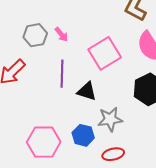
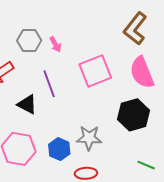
purple line: (62, 74) -> (49, 84), turned -32
black triangle: (87, 91) -> (27, 104), moved

